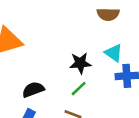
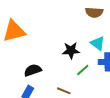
green line: (79, 89) -> (83, 70), moved

